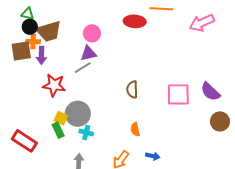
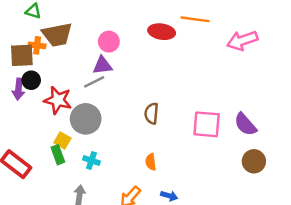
black circle: (30, 27) -> (31, 80), moved
purple arrow: (41, 55) -> (18, 89), moved
gray circle: (78, 114) -> (86, 119), moved

